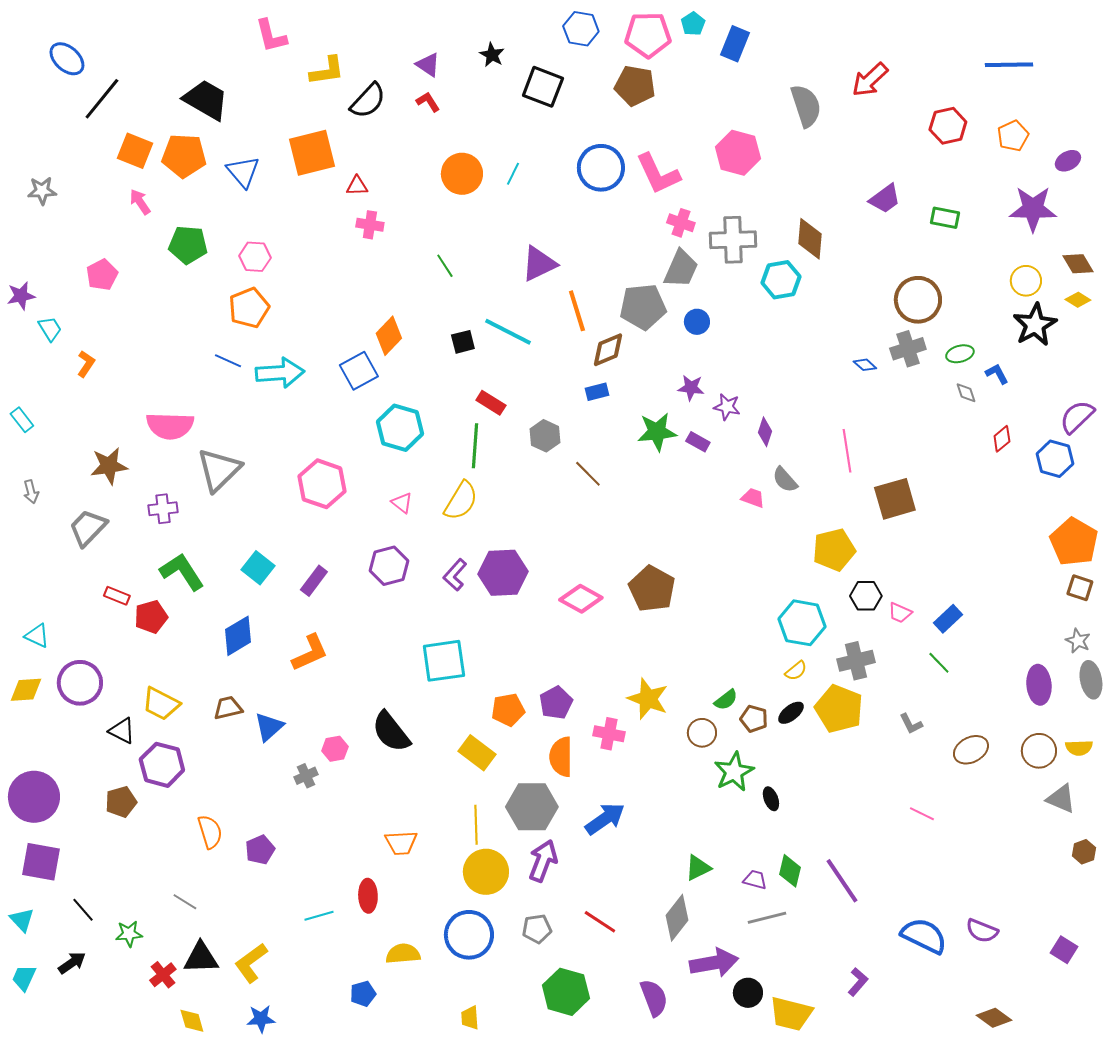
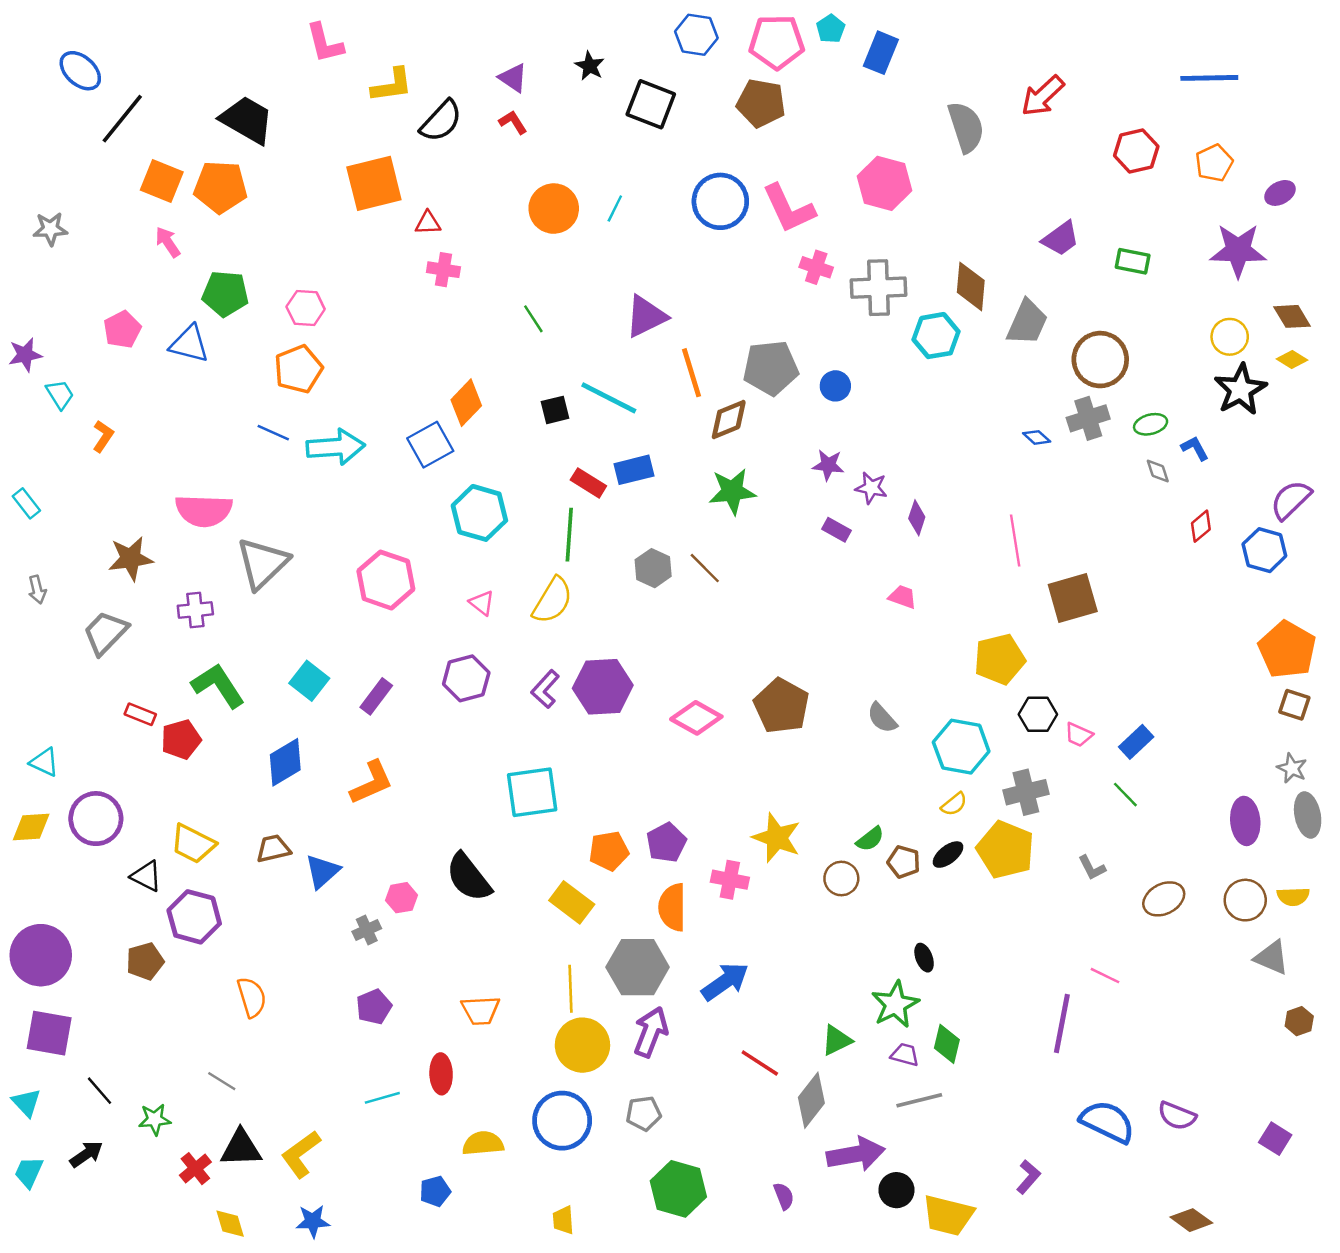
blue triangle: (243, 172) -> (189, 344), moved, turned -36
gray trapezoid: (681, 269) -> (1027, 322), moved
blue rectangle: (597, 392) -> (634, 470), moved, size x1.4
green star: (657, 432) -> (732, 491), moved
gray hexagon: (545, 436) -> (653, 568), moved
gray semicircle: (785, 480) -> (882, 718), moved
green star: (734, 772) -> (895, 1004), moved
purple pentagon: (260, 850) -> (374, 1007), moved
purple line: (842, 881) -> (1062, 1024), moved, turned 45
red line: (600, 922) -> (760, 1063), moved
purple semicircle: (654, 998) -> (784, 1196), size x0.6

